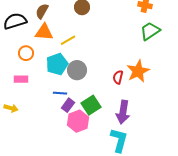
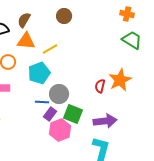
green trapezoid: (150, 31) -> (132, 40), turned 65
gray circle: (77, 70) -> (59, 94), moved
green square: (91, 105) -> (73, 114), turned -36
purple arrow: (123, 112) -> (105, 121), turned -105

